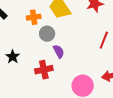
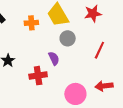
gray circle: (47, 34) -> (68, 38), moved

